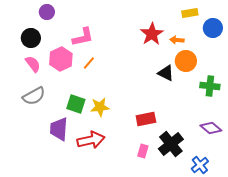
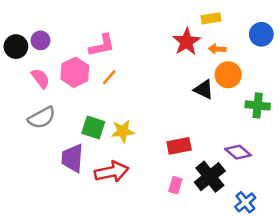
purple circle: (47, 12) -> (40, 40), moved
yellow rectangle: (190, 13) -> (211, 18), moved
black circle: (31, 38) -> (16, 47), moved
purple diamond: (211, 128) -> (238, 152), moved

